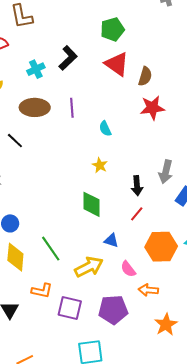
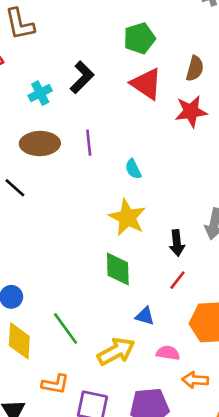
brown semicircle: (145, 76) -> (195, 69), moved
red star: (152, 108) -> (191, 111), moved
yellow star: (100, 165) -> (127, 217), size x1.8
pink semicircle: (128, 269) -> (168, 353), turned 138

